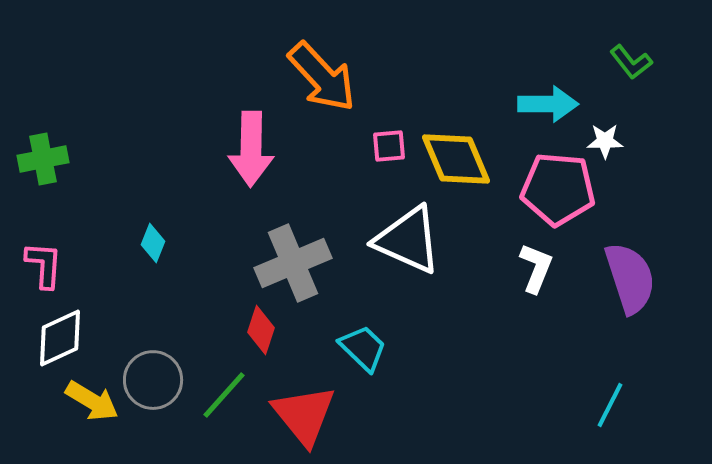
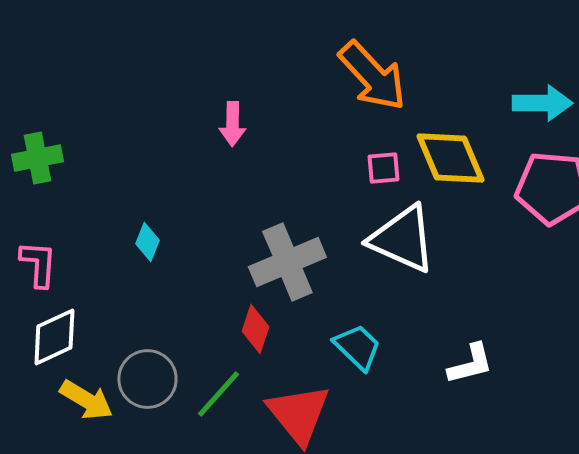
orange arrow: (322, 77) -> (372, 76), moved
pink square: (389, 146) -> (383, 168), moved
pink arrow: (251, 149) -> (232, 124), moved, size x0.6
white L-shape: (536, 268) -> (470, 364), moved, turned 54

